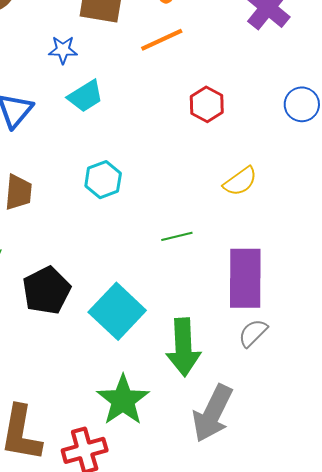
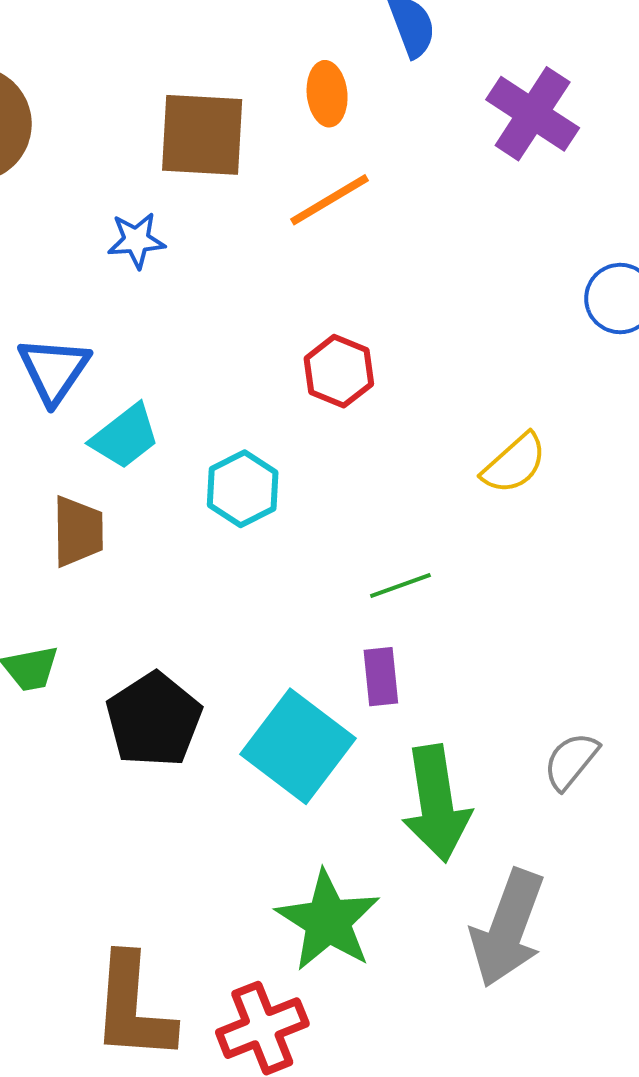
cyan trapezoid: (85, 96) -> (125, 437), moved
red hexagon: (207, 104) -> (339, 371), moved
purple rectangle: (245, 278) -> (381, 677), moved, size x0.5

